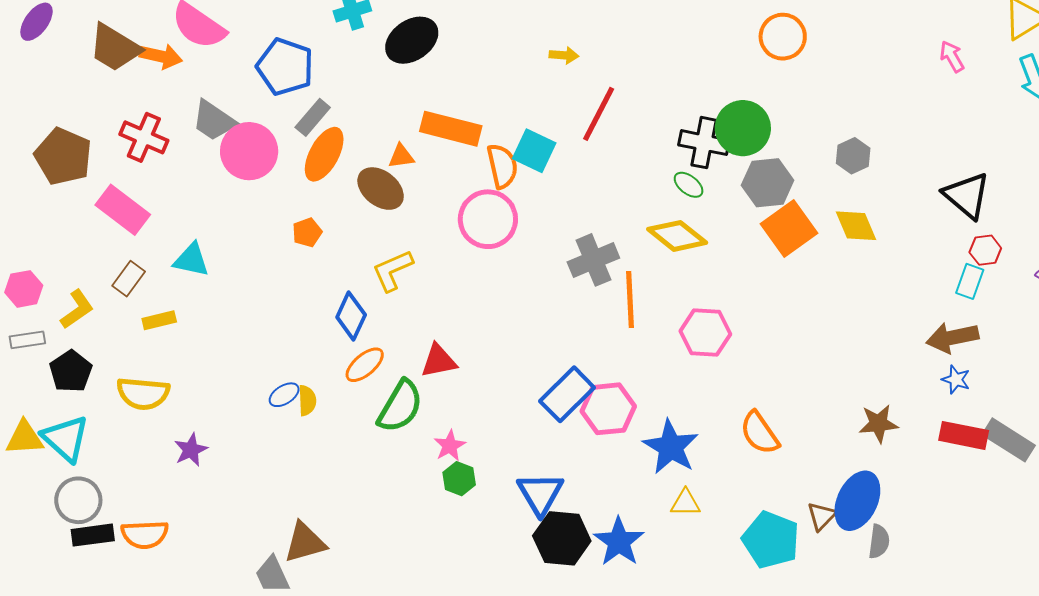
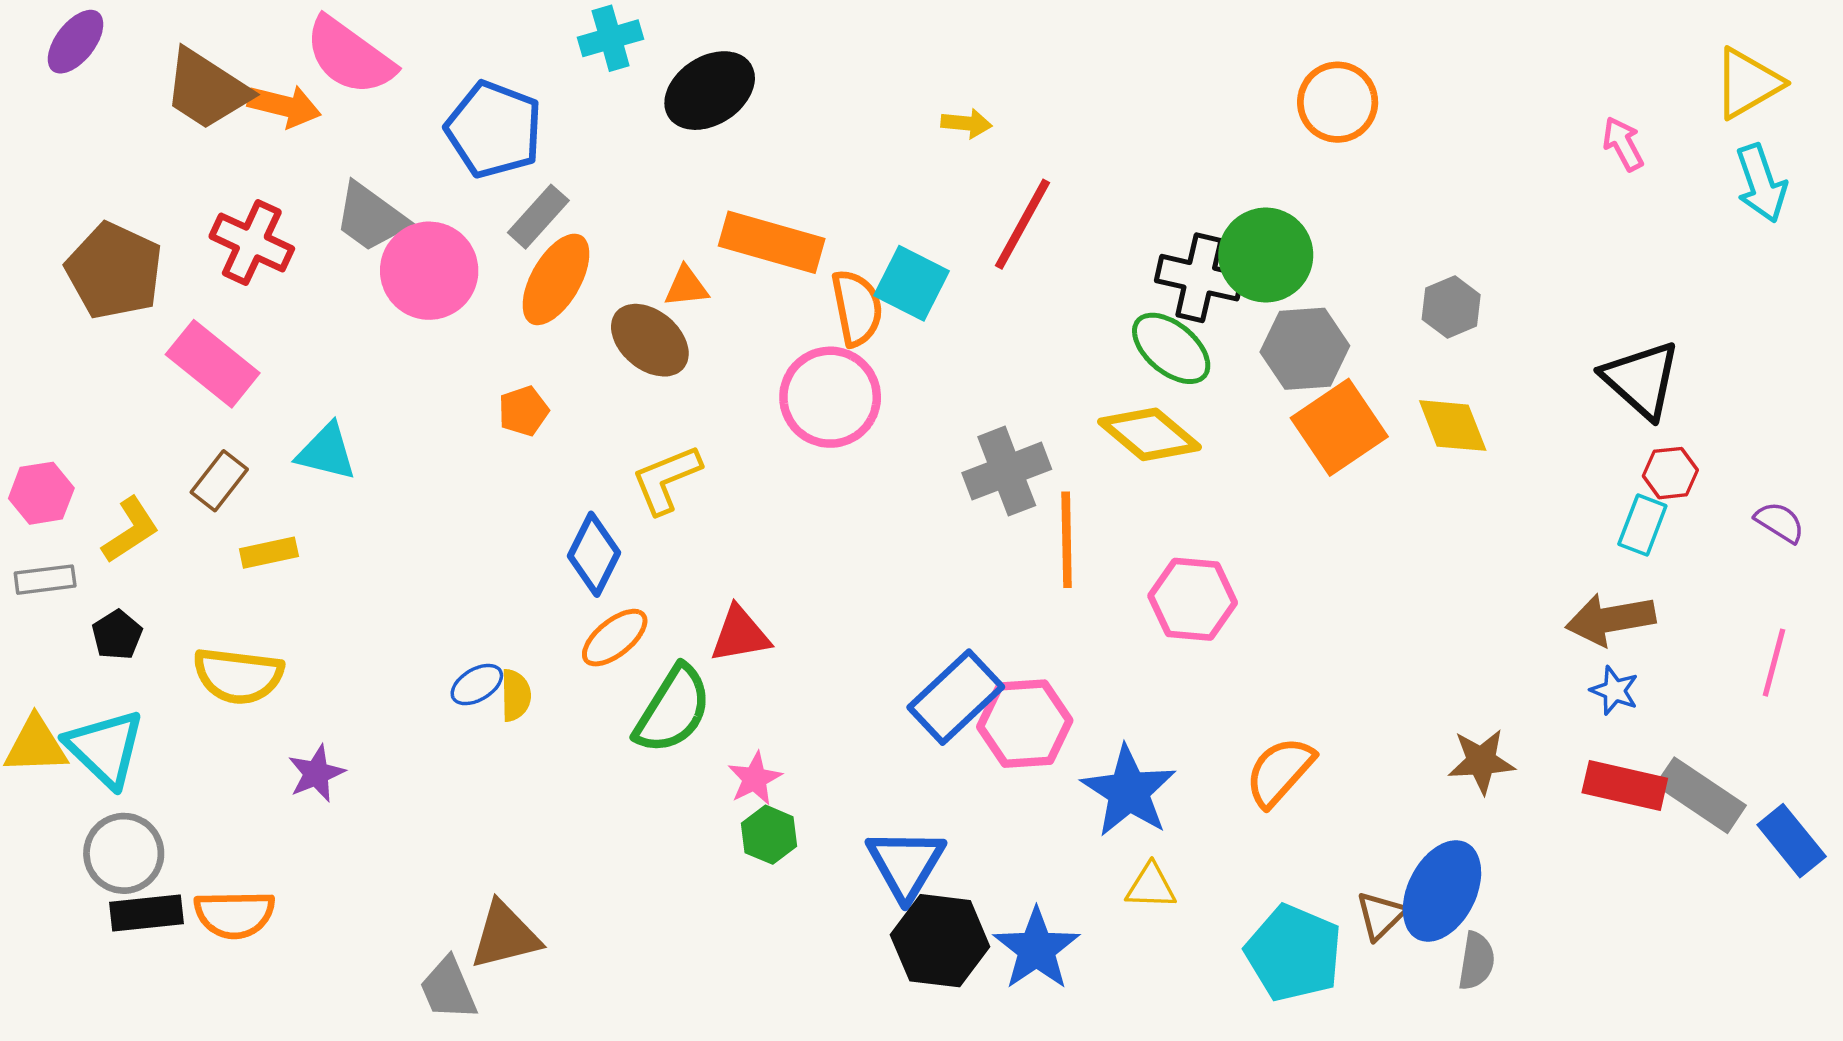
green ellipse: (689, 185) -> (1171, 348), size x1.6
black pentagon: (71, 371) -> (117, 635), size x0.7
orange semicircle: (760, 433) -> (1280, 772), turned 75

